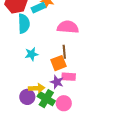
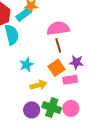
brown line: (64, 52) -> (58, 45), moved
purple star: (57, 82) -> (76, 62), moved
yellow arrow: (37, 88) -> (38, 85), moved

